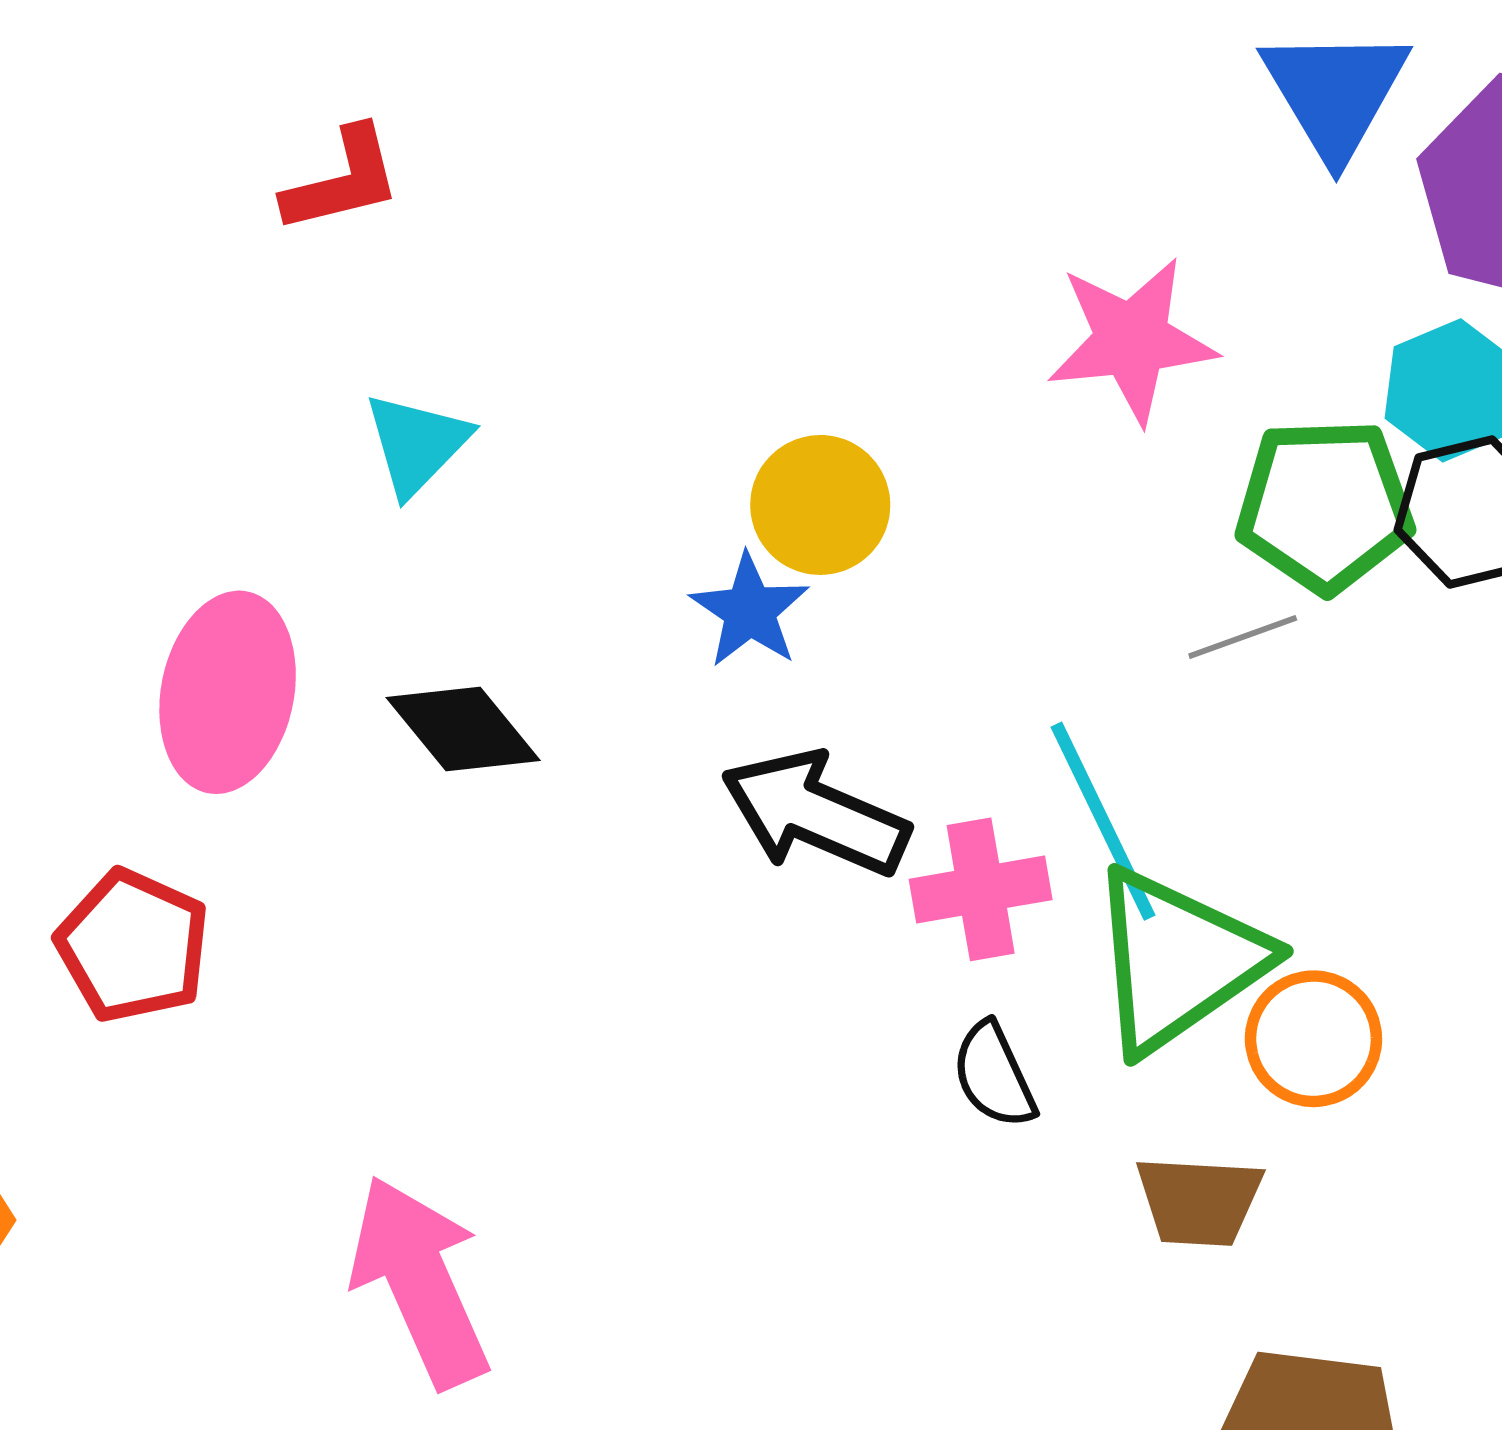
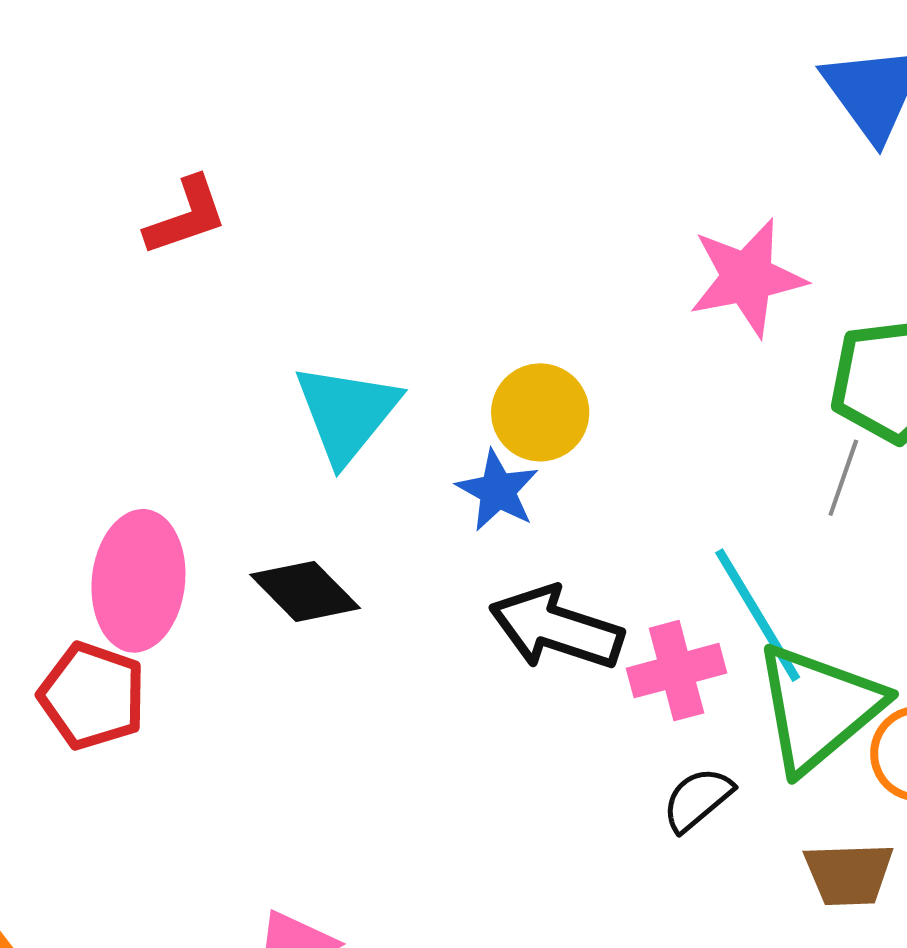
cyan triangle: (417, 444) -> (347, 413), moved, size x1.4
gray line: (1243, 637) -> (843, 478), turned -46
red pentagon: (133, 946) -> (92, 696), moved
black semicircle: (994, 1075) -> (698, 799), turned 80

